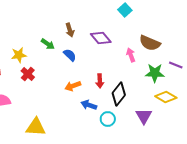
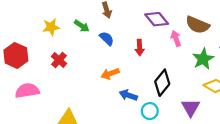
purple diamond: (101, 38) -> (157, 19), moved
yellow star: (19, 55) -> (51, 27), moved
green star: (155, 73) -> (203, 59), turned -30
red arrow: (100, 81) -> (140, 48), moved

